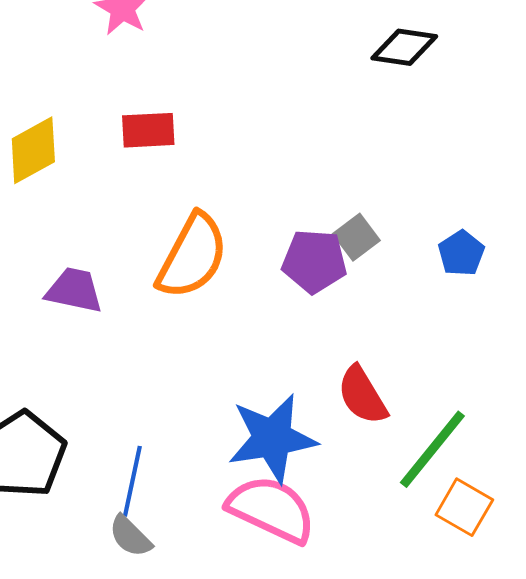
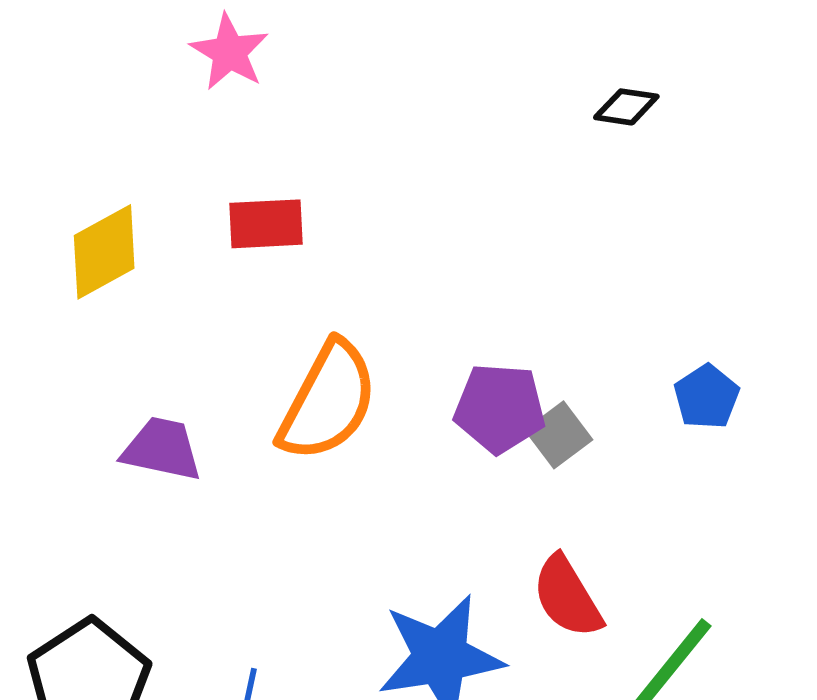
black diamond: (404, 47) -> (626, 107), size x0.7
gray square: (356, 237) -> (559, 435), moved

